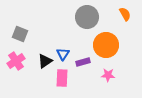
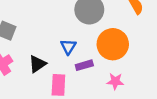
blue triangle: (63, 54) -> (68, 47), moved

